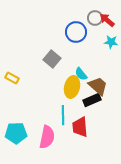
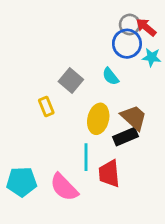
blue circle: (76, 32) -> (127, 44), moved
cyan semicircle: (81, 74) -> (111, 76), moved
yellow rectangle: (12, 78) -> (46, 107), moved, turned 40
pink semicircle: (47, 137) -> (64, 187), turned 125

